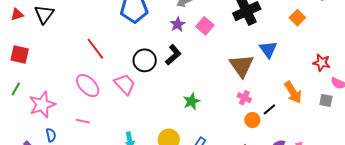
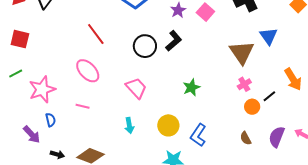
pink trapezoid: (125, 84) -> (136, 88), moved
green line: (16, 89) -> (16, 74), turned 32
pink cross: (244, 98) -> (244, 84), turned 32

